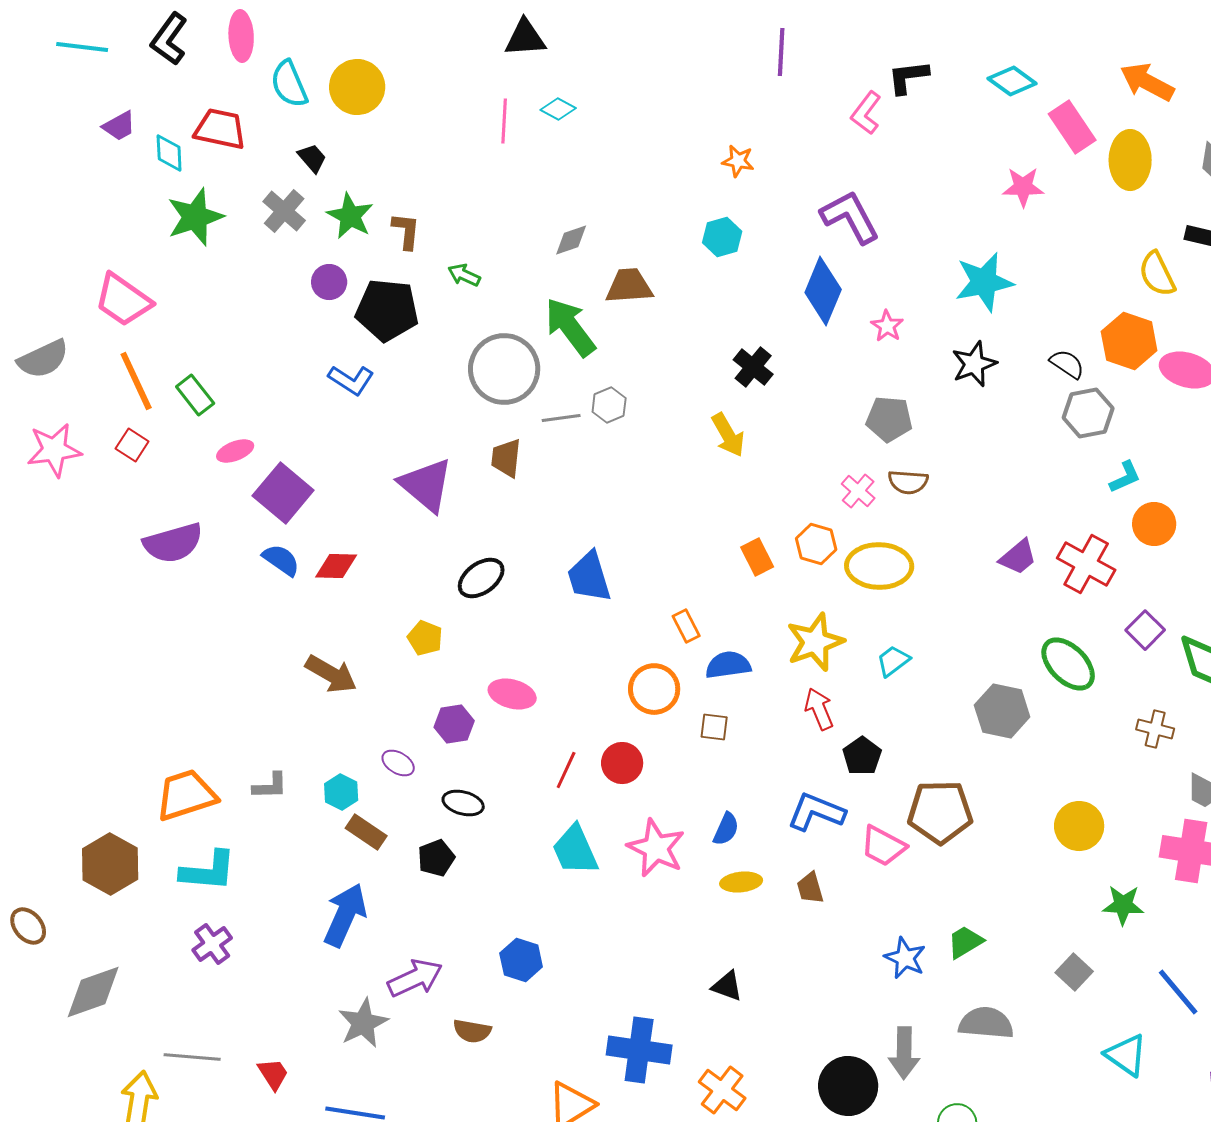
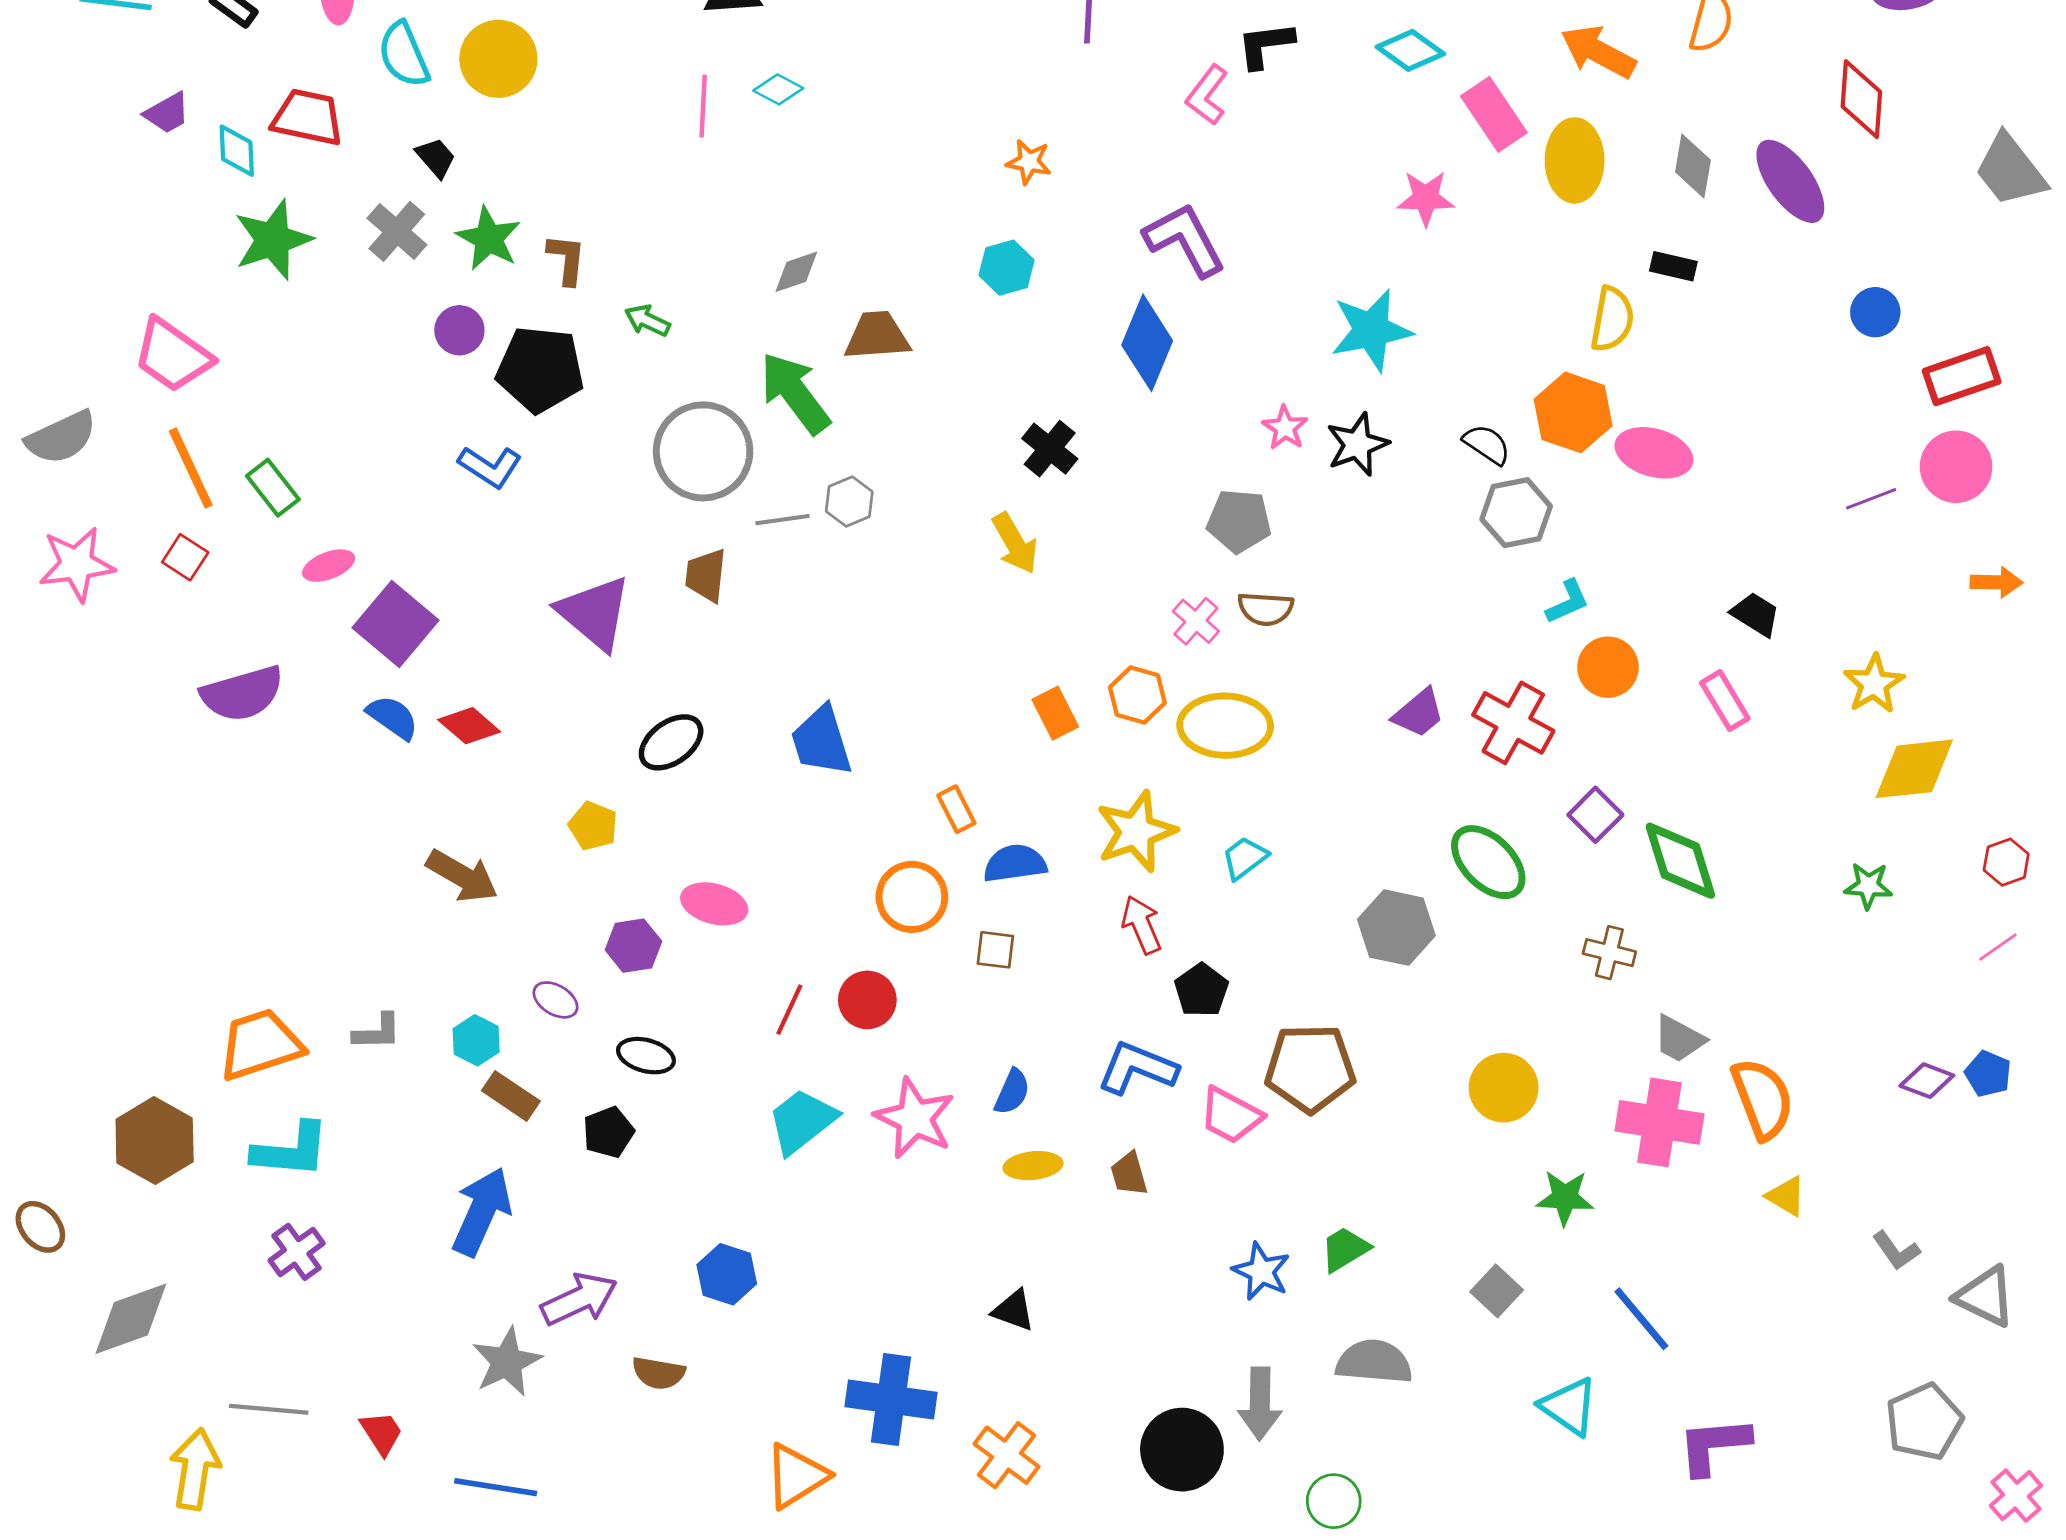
yellow semicircle: (1157, 274) -> (1612, 319), turned -144
pink star: (887, 326) -> (1285, 428), moved
red diamond: (336, 566) -> (469, 726), turned 39
cyan trapezoid: (575, 850) -> (802, 1121), turned 76

